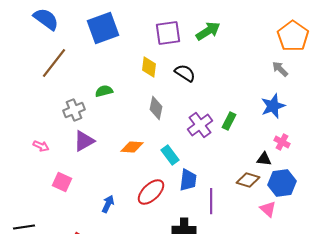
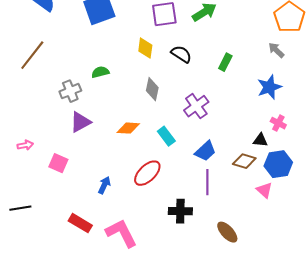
brown line: (54, 63) -> (32, 55), moved
green rectangle: (229, 121) -> (225, 62), moved
pink arrow: (41, 146) -> (25, 145), moved, turned -35
blue trapezoid: (188, 180) -> (205, 151), moved, turned 40

